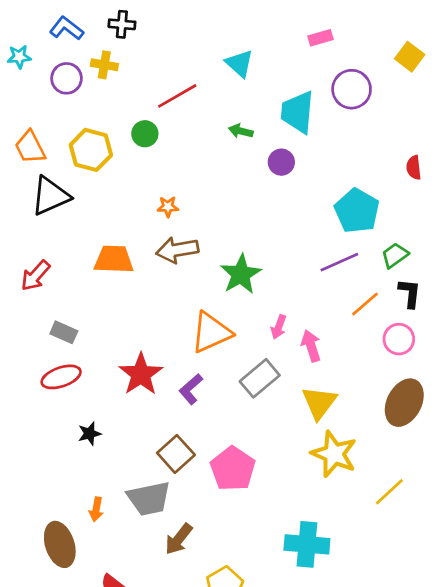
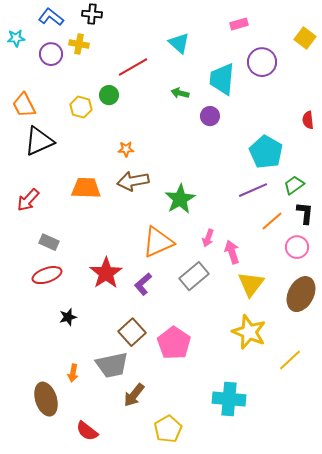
yellow hexagon: (91, 150) -> (81, 107), moved, size x0.7
yellow triangle: (319, 403) -> (251, 284), moved

